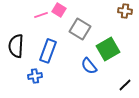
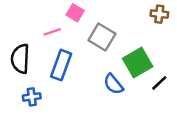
pink line: (41, 15) -> (52, 32), moved
blue cross: (35, 76) -> (32, 97), moved
black line: (125, 85) -> (159, 83), moved

